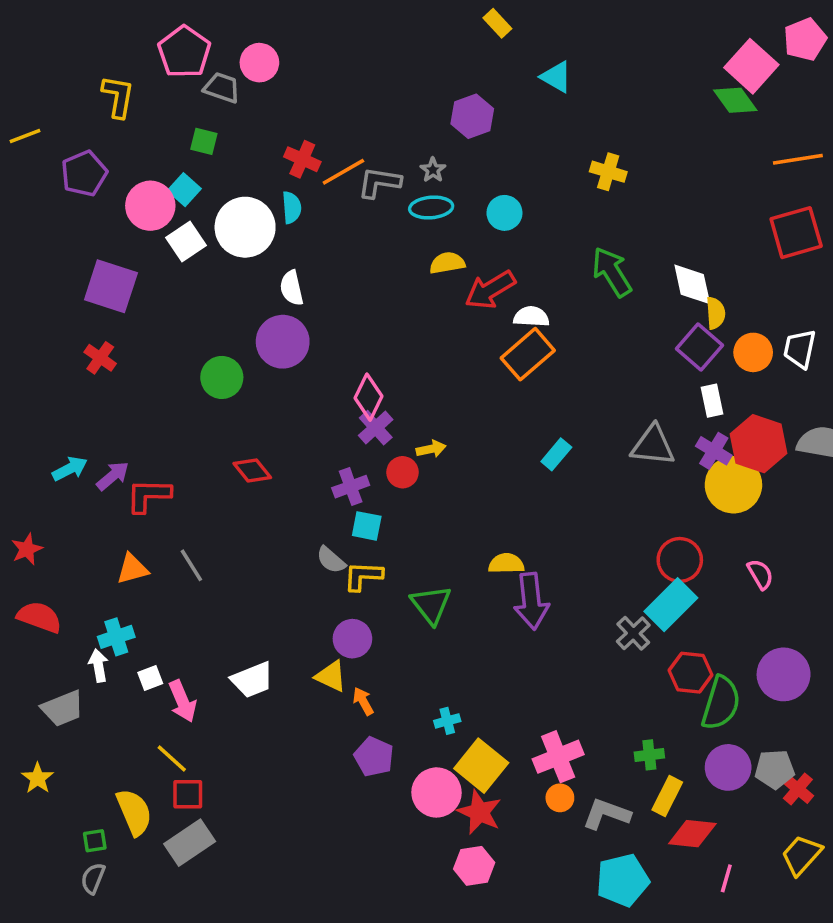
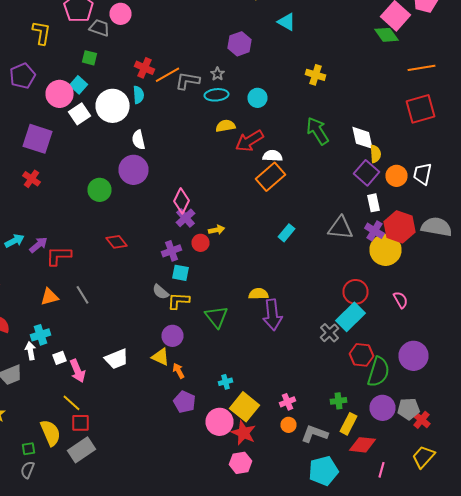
pink cross: (558, 757) -> (288, 402), size x0.6

